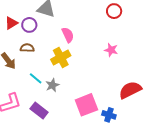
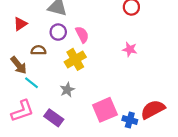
purple circle: (29, 25) -> (58, 32), moved
cyan line: (36, 78) -> (31, 83), moved
red semicircle: (130, 90) -> (153, 109), moved

